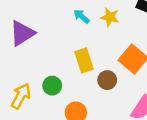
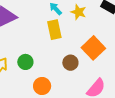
yellow rectangle: (84, 60) -> (54, 30), moved

